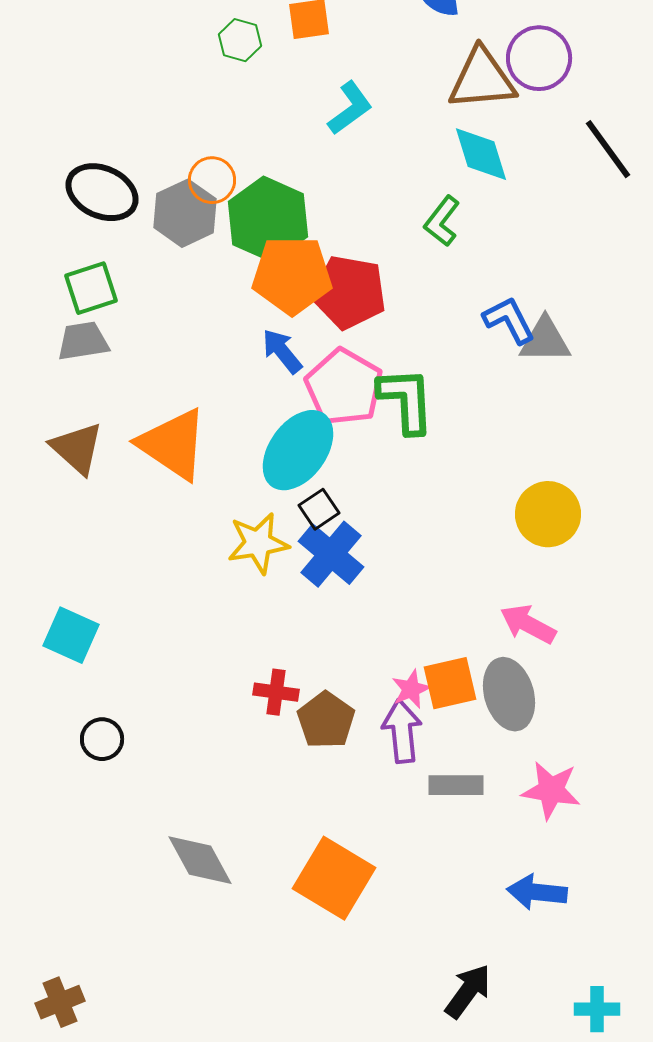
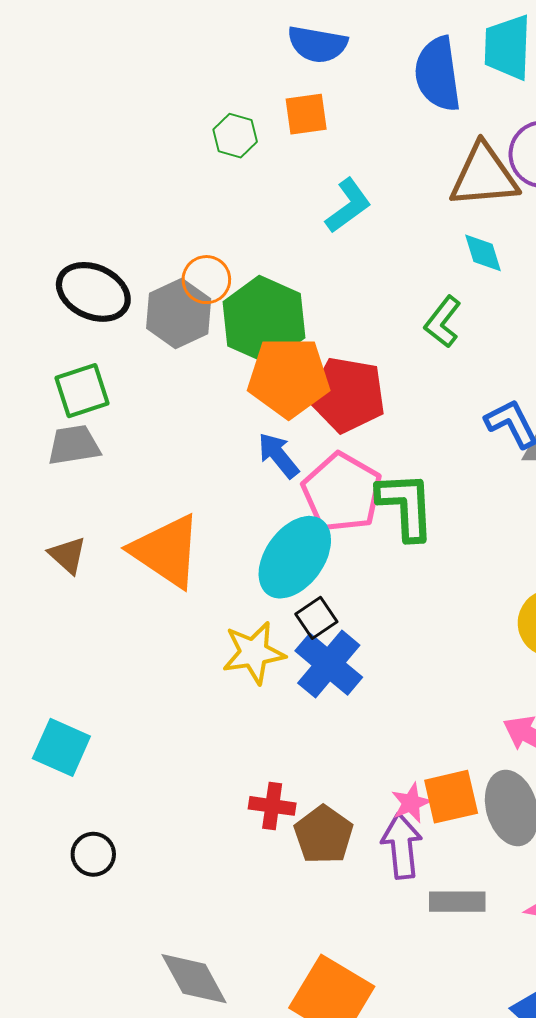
cyan diamond: (481, 154) -> (483, 253), size x0.7
brown triangle: (77, 448) -> (68, 555), size x0.7

